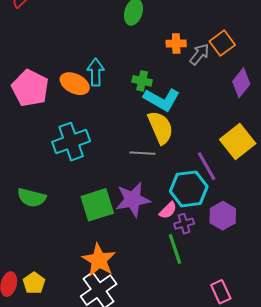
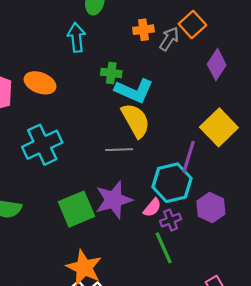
cyan arrow: (96, 72) -> (76, 37), moved
purple line: (207, 166) -> (189, 157), turned 52

